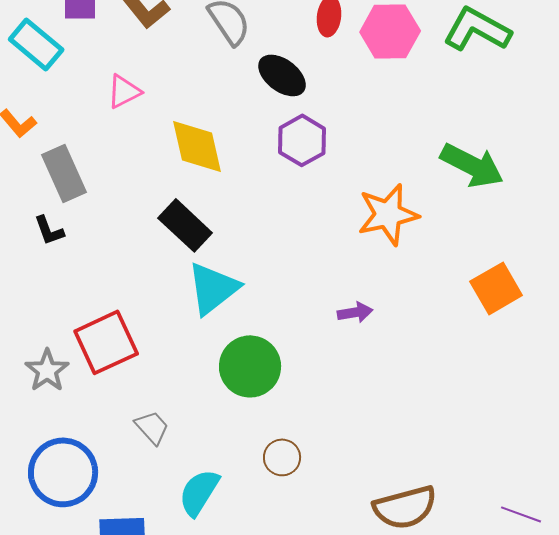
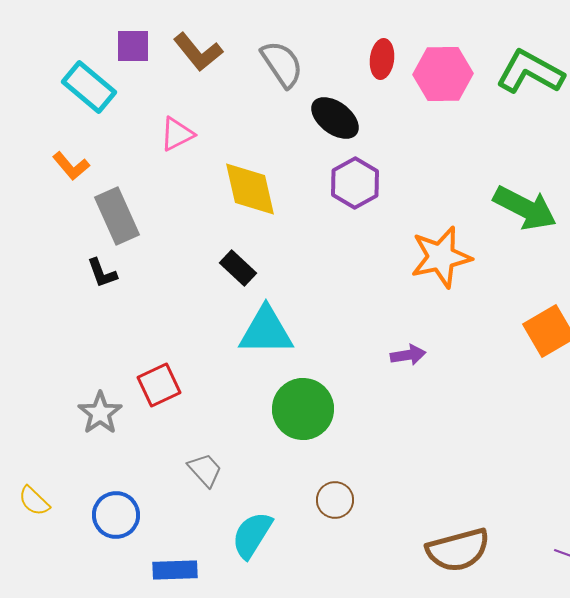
black rectangle: (185, 225) -> (238, 268), size x0.7
cyan triangle: (213, 288) -> (266, 331), turned 38
red square: (106, 342) -> (159, 385), size x0.7
blue circle: (63, 472) -> (116, 515), size x0.7

